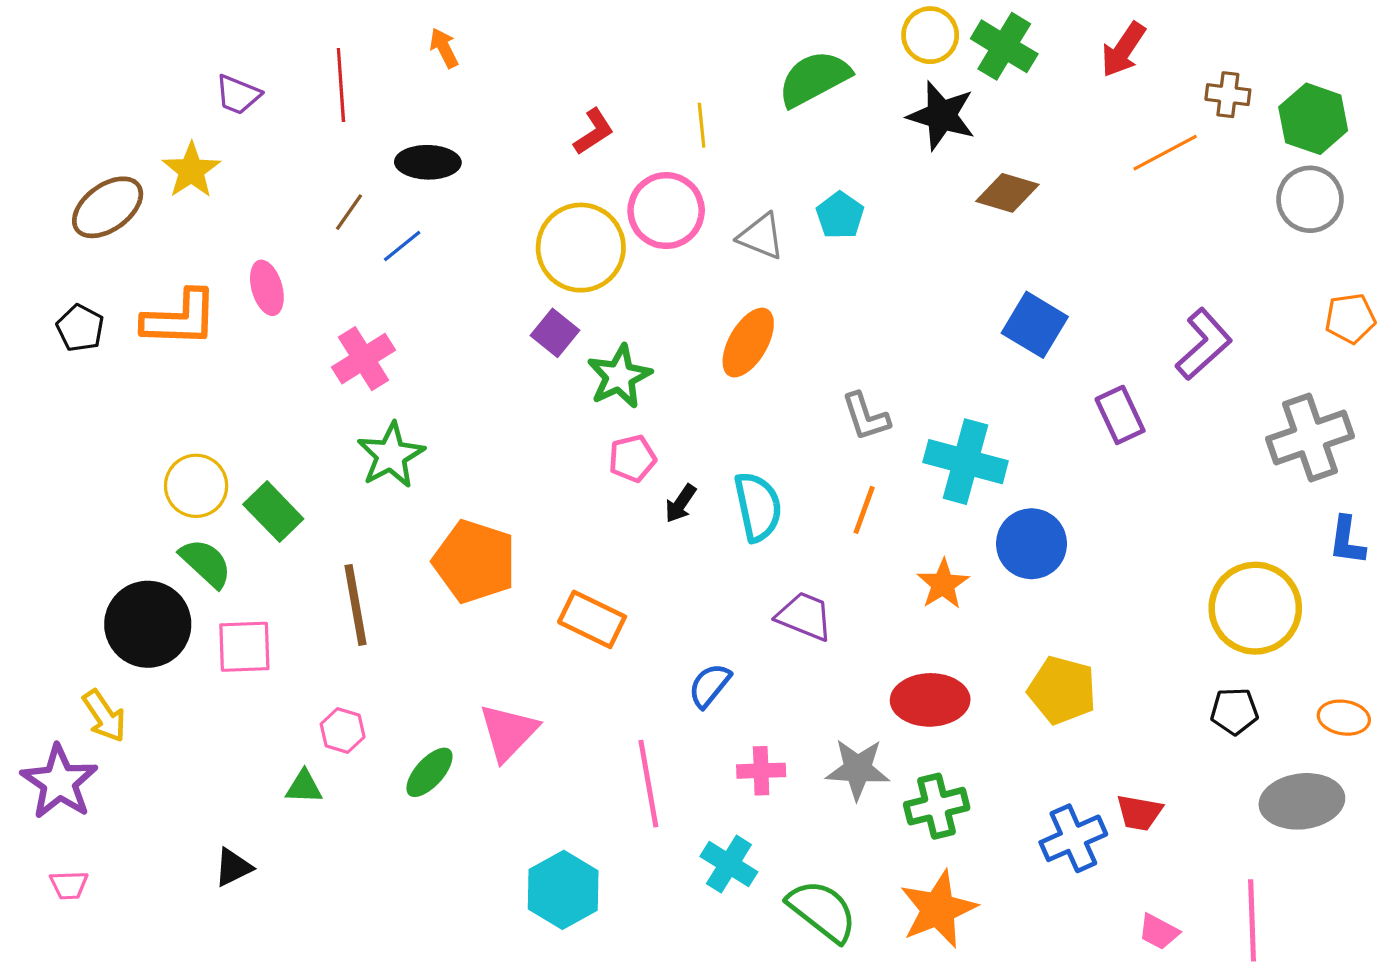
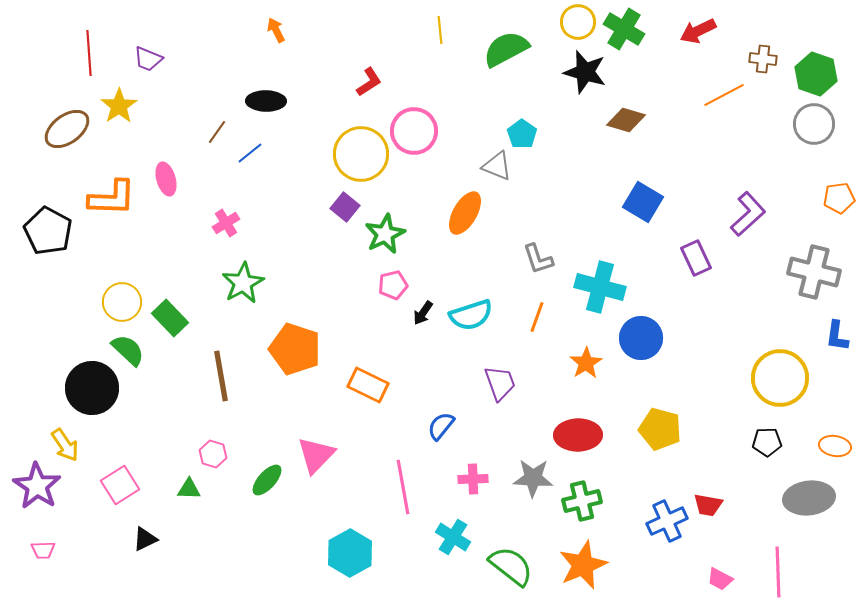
red arrow: (1123, 50) -> (698, 31), turned 30
red line: (341, 85) -> (89, 53), moved
yellow line: (702, 125) -> (440, 30), moved
gray triangle: (761, 236) -> (497, 166), moved
black pentagon: (80, 328) -> (48, 231), moved, size x1.6
pink cross: (363, 359) -> (226, 223), size x0.7
gray cross: (1310, 438) -> (814, 272), turned 33
cyan semicircle: (758, 507) -> (471, 315), turned 84
purple trapezoid: (805, 616) -> (500, 383), turned 48
pink square: (244, 647) -> (120, 485), moved, turned -30

